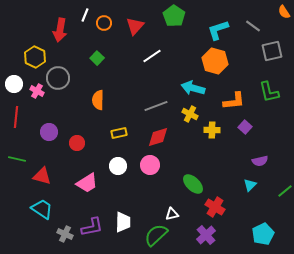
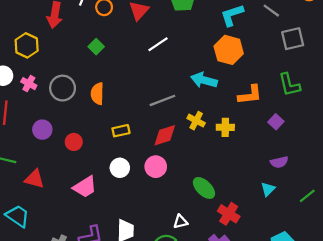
gray circle: (58, 78) -> (63, 88), moved
yellow cross: (190, 114) -> (196, 121), moved
purple square: (245, 127) -> (276, 122), moved
cyan trapezoid: (42, 209) -> (18, 216), moved

